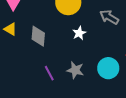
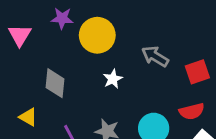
yellow triangle: (10, 29) -> (28, 117), moved

